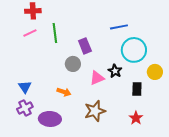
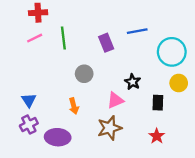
purple rectangle: (85, 46) -> (106, 43), moved
cyan circle: (134, 50) -> (172, 52), moved
pink triangle: (97, 78) -> (115, 100), moved
orange arrow: (64, 92) -> (74, 106), turned 56

